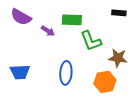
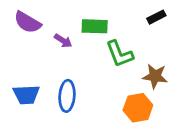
black rectangle: (119, 13) -> (156, 17), turned -32
blue ellipse: (66, 73) -> (67, 96), moved

